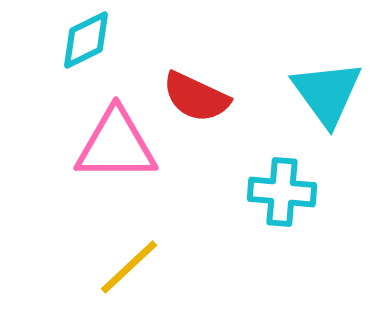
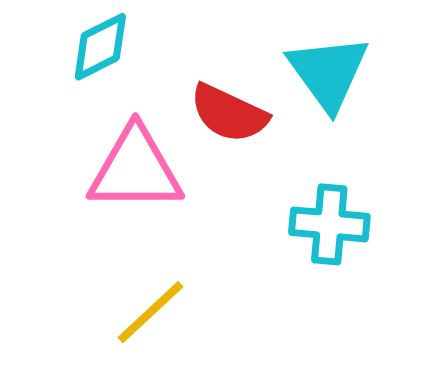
cyan triangle: (327, 93) -> (328, 72), moved

